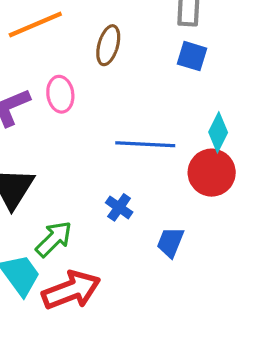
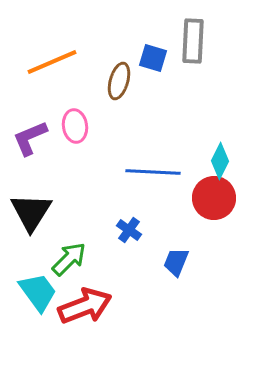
blue square: (192, 56) -> (153, 58), moved

